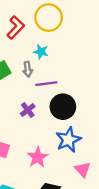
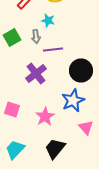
black circle: (63, 107) -> (81, 70), moved
purple cross: (28, 110) -> (36, 74), size x1.5

